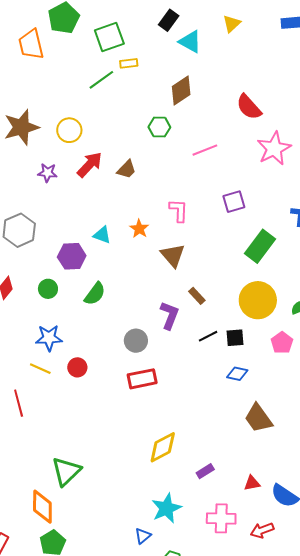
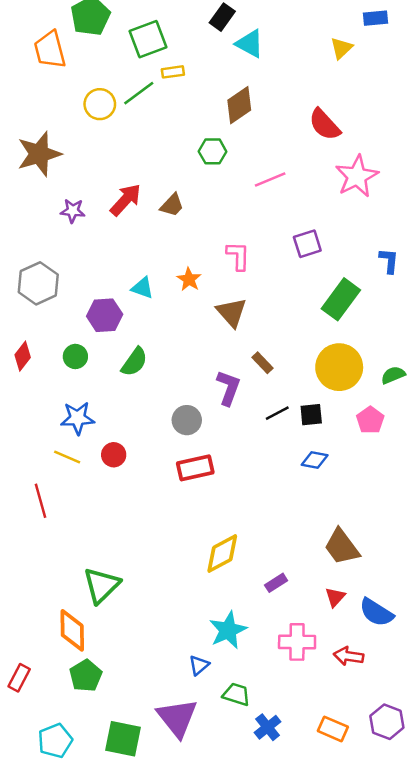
yellow triangle: (232, 24) -> (341, 48), moved
yellow circle: (69, 130) -> (100, 104), moved
brown trapezoid: (258, 418) -> (342, 547), moved
red triangle: (252, 483) -> (335, 597), turned -36
red arrow: (262, 530) -> (348, 656), turned 30

